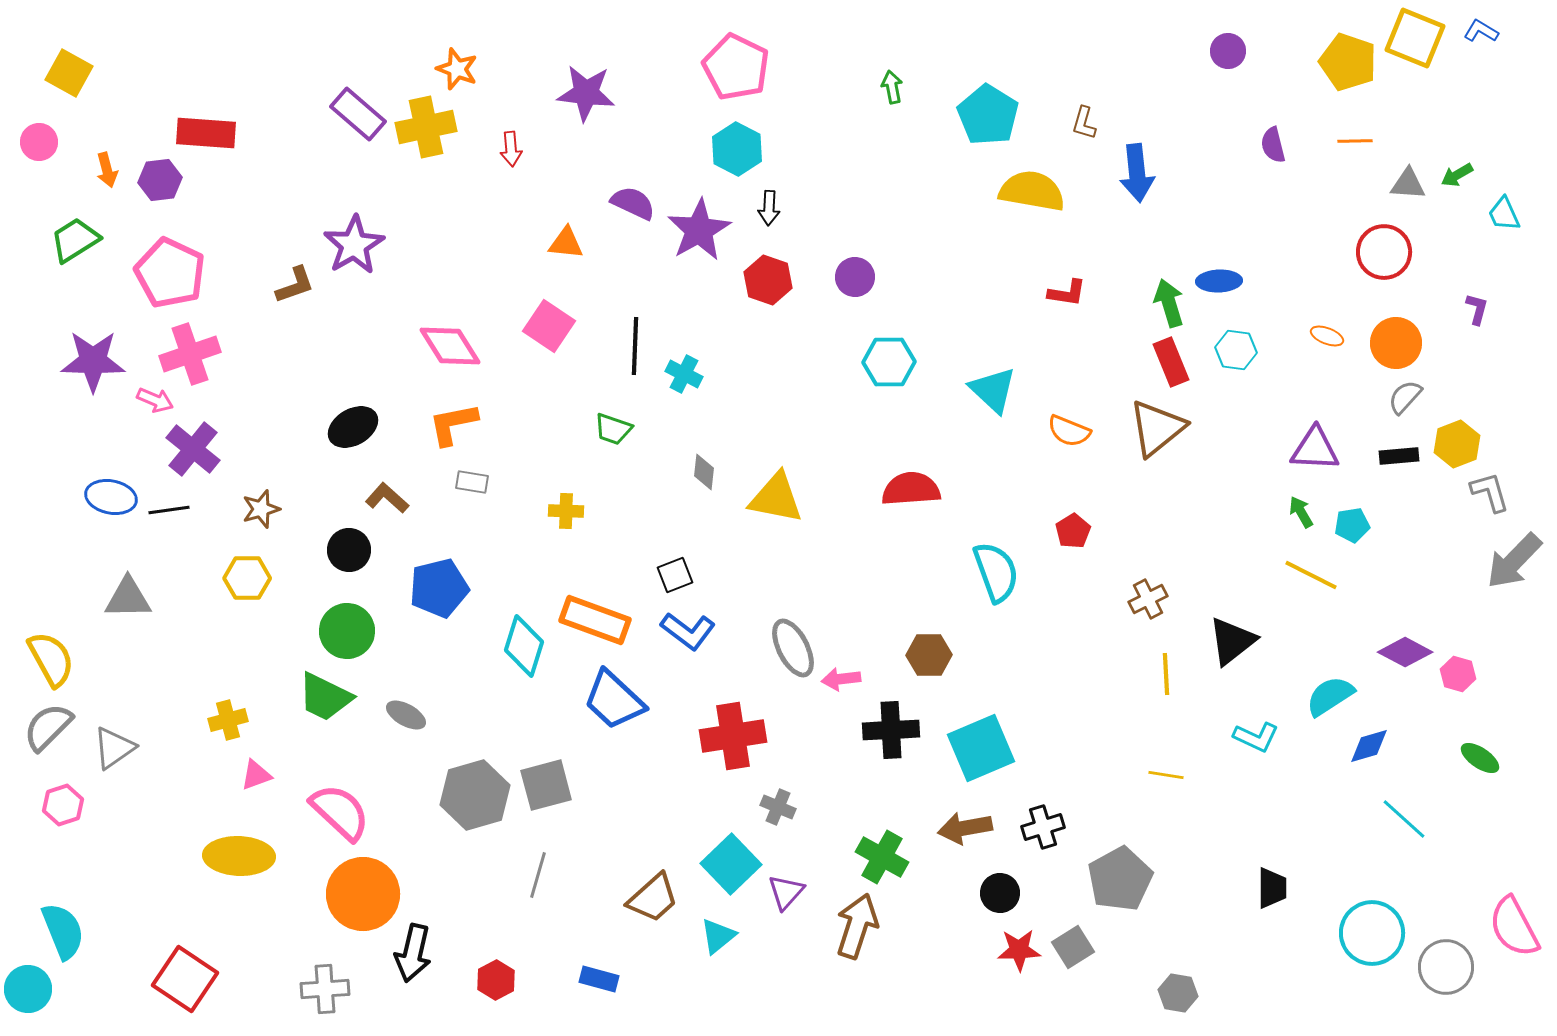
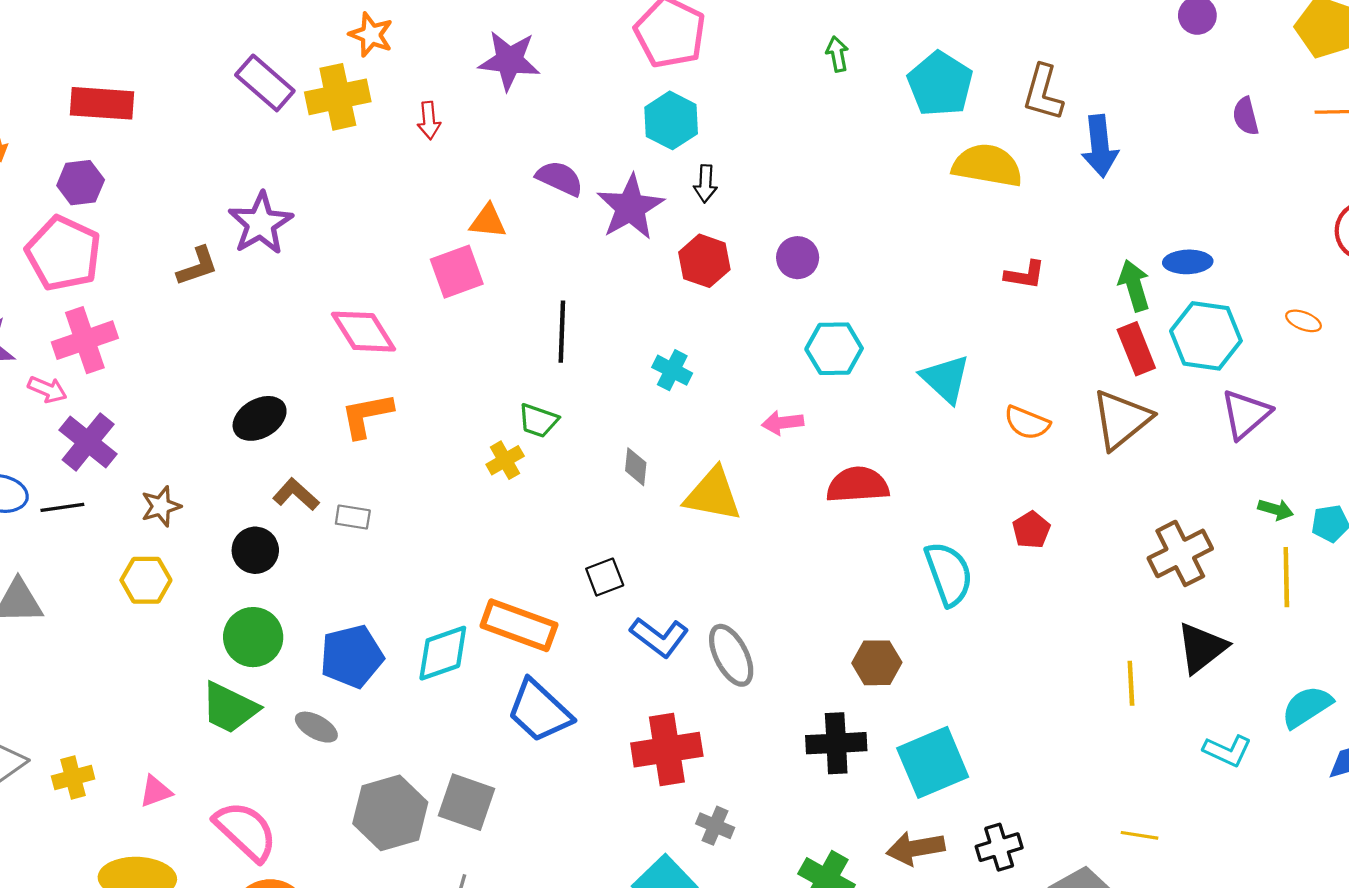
brown L-shape: (1084, 123) -> (1043, 93), size x1.6
purple hexagon: (160, 180) -> (81, 183), moved
pink square: (549, 326) -> (457, 272), moved, turned 36
cyan hexagon: (1236, 350) -> (1206, 336), size x1.6
cyan cross: (684, 374) -> (672, 370), moved
purple triangle: (1315, 449) -> (1246, 414), moved, turned -44
gray rectangle: (472, 482) -> (353, 517), moved
yellow cross: (566, 511) -> (505, 460), moved, turned -32
green arrow: (1301, 512) -> (1276, 510), turned 136
yellow line: (1311, 575) -> (1286, 577), turned 62
blue pentagon: (439, 588) -> (352, 656), moved
brown cross: (1148, 599) -> (1180, 553), moved, size x1.5
blue L-shape: (688, 631) -> (659, 637), moved
cyan diamond: (524, 646) -> (443, 653), turned 54
pink arrow: (841, 679) -> (783, 423), moved
yellow cross: (228, 720) -> (73, 777), moved
yellow line: (1166, 775) -> (1140, 835), moved
gray square: (546, 785) -> (466, 802), turned 34

